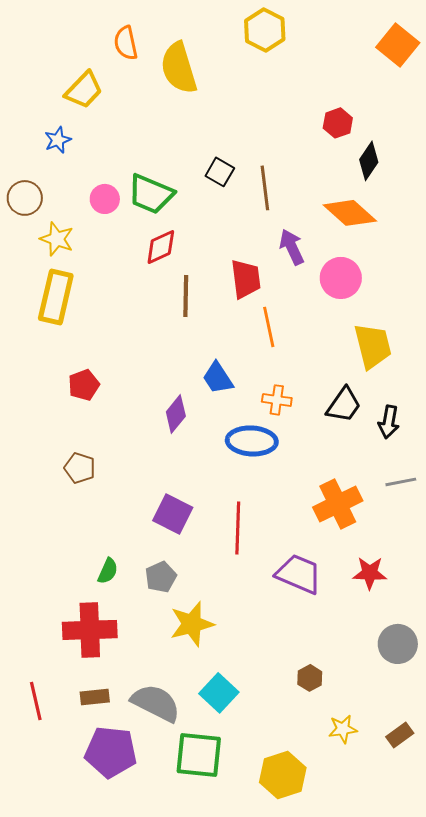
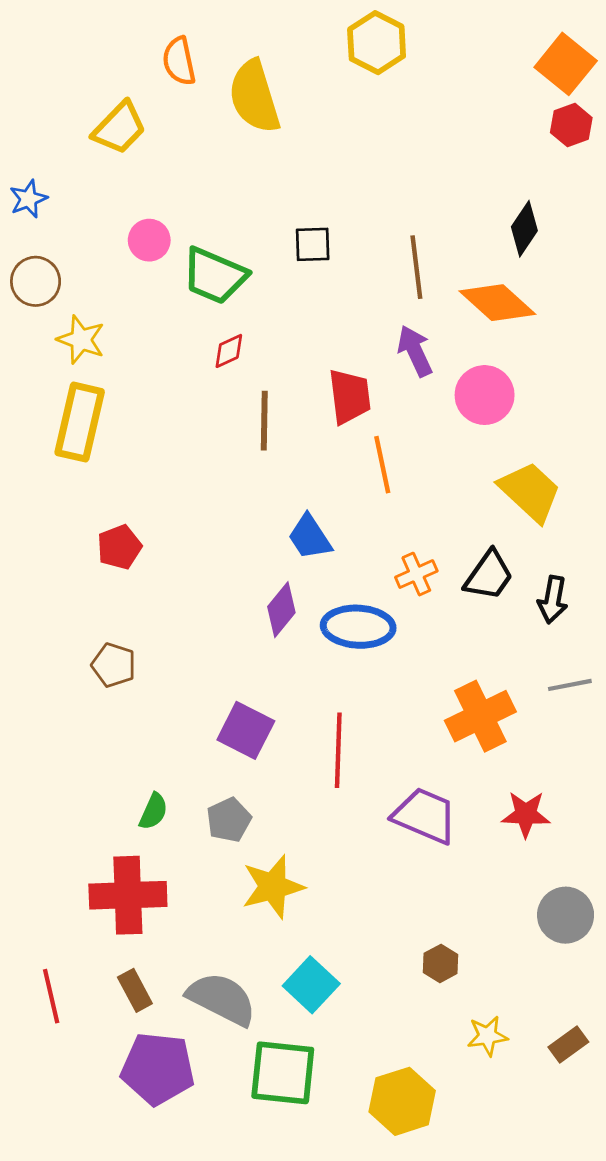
red hexagon: (338, 123) -> (571, 125), moved
blue star: (58, 140) -> (28, 199), moved
black square: (220, 172) -> (313, 244), turned -32
brown line: (265, 188) -> (416, 267), moved
pink circle: (105, 199) -> (149, 240), moved
red diamond: (161, 247) -> (229, 351), size x0.7
yellow trapezoid: (373, 346) -> (530, 492), turned -33
orange cross: (277, 400) -> (416, 574), moved, turned -32
purple diamond: (176, 414) -> (281, 610), moved
brown rectangle: (95, 697) -> (135, 990), turned 68

